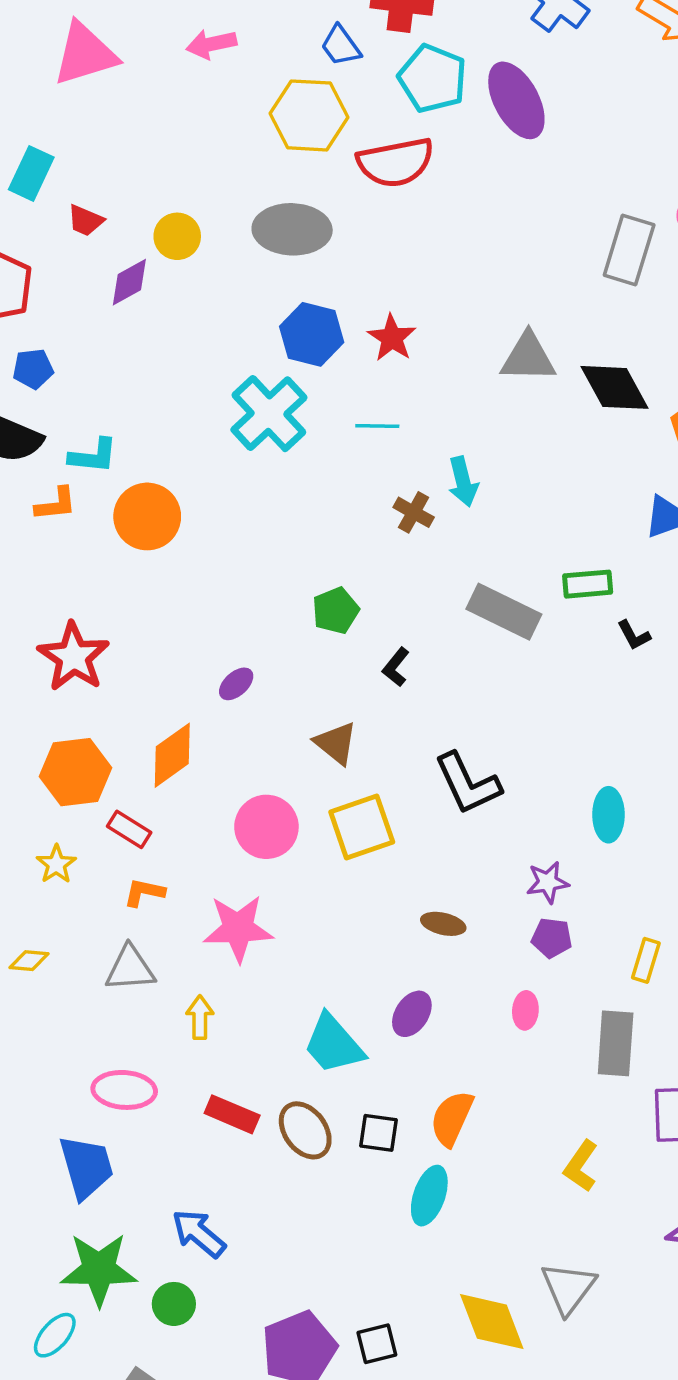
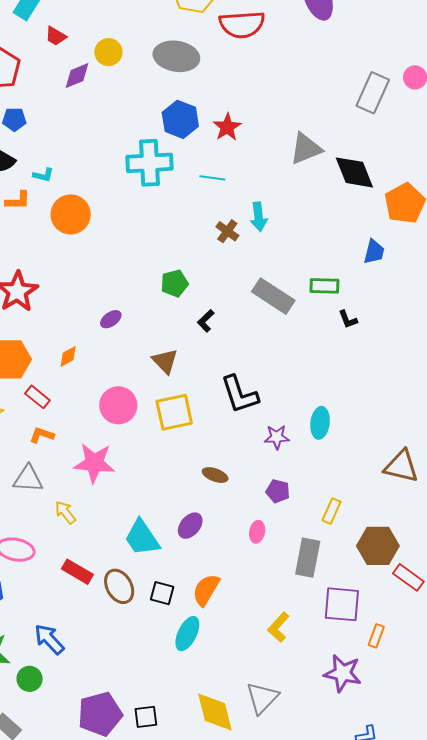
gray triangle: (528, 357) -> (306, 149), turned -30
cyan cross: (269, 414) -> (150, 163), turned 33
cyan L-shape: (93, 456) -> (43, 175), size x0.7
orange diamond: (172, 755) -> (68, 356), size x0.6
purple star: (548, 882) -> (277, 437), moved
yellow arrow: (200, 1017) -> (65, 512), turned -45

